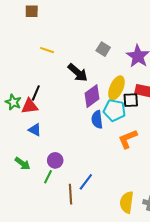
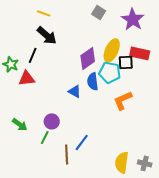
black arrow: (78, 73) -> (47, 35), moved
red triangle: (30, 106) -> (27, 78), moved
blue triangle: (35, 130) -> (75, 91), moved

